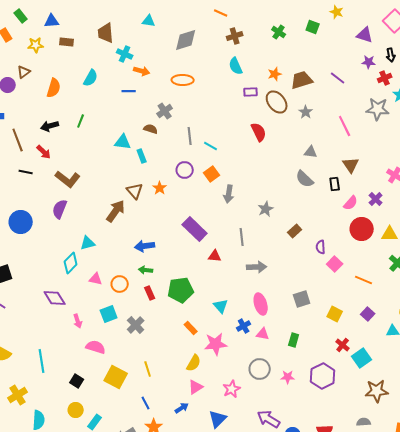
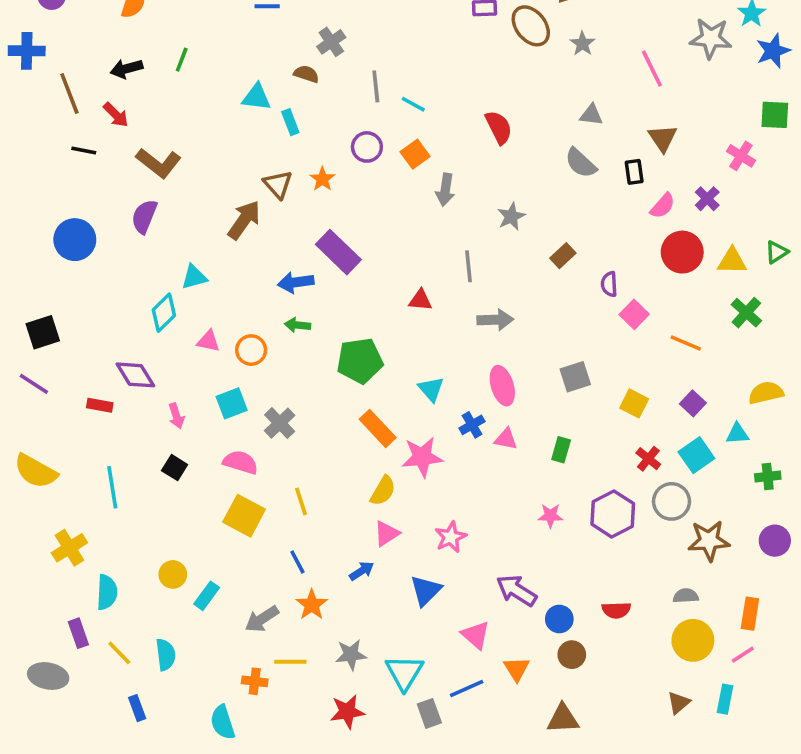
red semicircle: (259, 132) -> (499, 127), moved
purple rectangle: (195, 229) -> (338, 252), moved
red rectangle: (150, 293) -> (100, 405), moved, turned -56
orange rectangle: (191, 328) -> (378, 428), size x1.5
pink semicircle: (96, 347) -> (240, 462), moved
cyan square: (362, 358) -> (696, 455), moved
gray circle: (260, 369) -> (672, 501), moved
black square: (77, 381) -> (175, 468), moved

